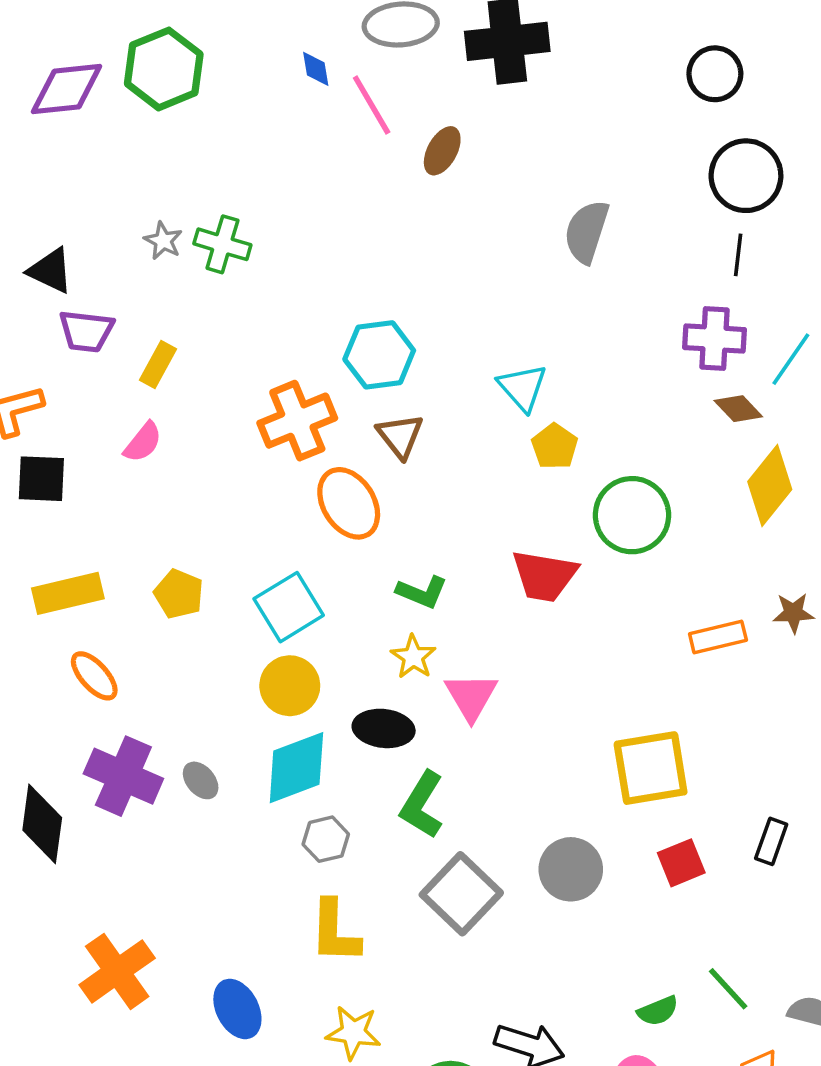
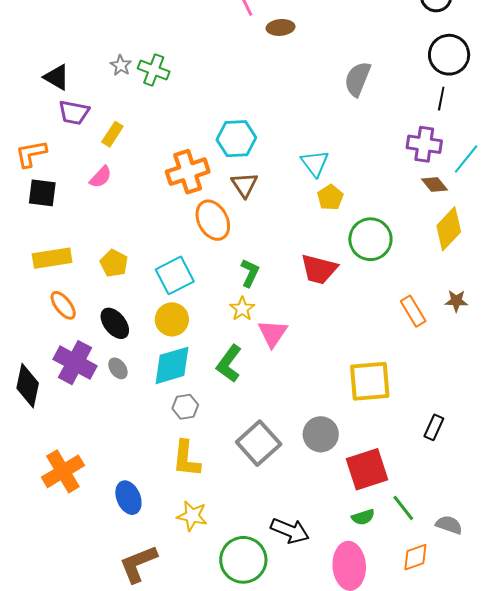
brown ellipse: (442, 151) -> (281, 27), turned 52
green L-shape: (422, 592) -> (250, 273), turned -92
orange rectangle: (718, 637) -> (413, 311), turned 68
black ellipse: (384, 728) -> (115, 323), moved, turned 40
green L-shape: (422, 805) -> (229, 364), moved
red square: (681, 863) -> (367, 469), moved, size x1.6

